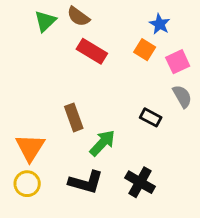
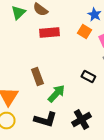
red rectangle: (92, 51) -> (49, 32), turned -36
black cross: (140, 182) -> (81, 120), turned 30

